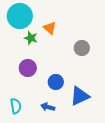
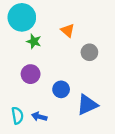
orange triangle: (50, 28) -> (68, 30), moved
blue arrow: (48, 107) -> (39, 117), moved

